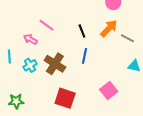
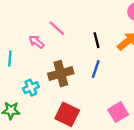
brown cross: (55, 64) -> (61, 73), turned 35
cyan cross: (30, 65) -> (31, 88), moved

